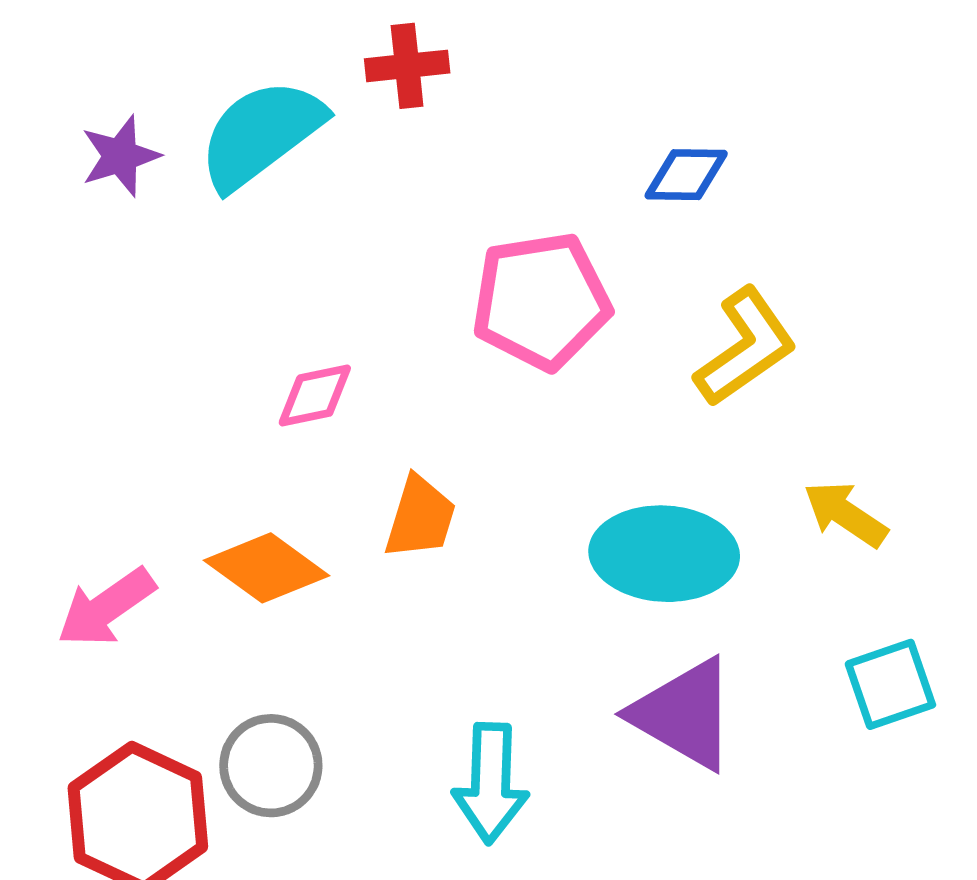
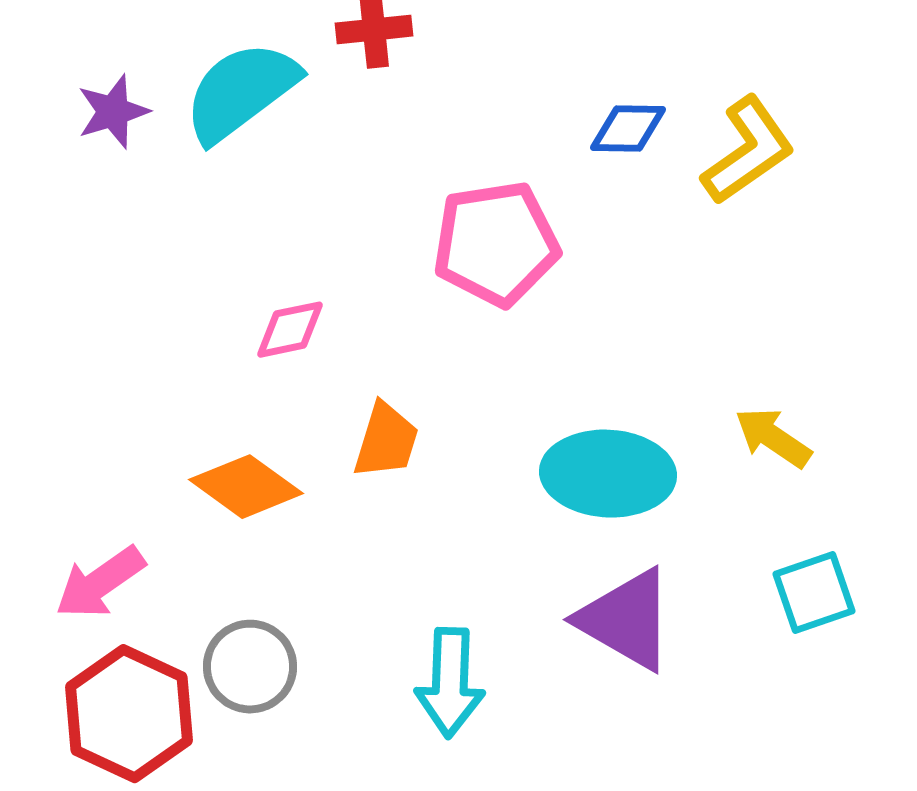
yellow L-shape: (745, 347) -> (748, 151), moved
pink arrow: (106, 607) -> (100, 583), moved

